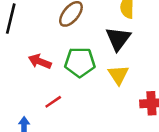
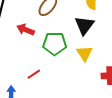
red arrow: (40, 62) -> (26, 30), moved

